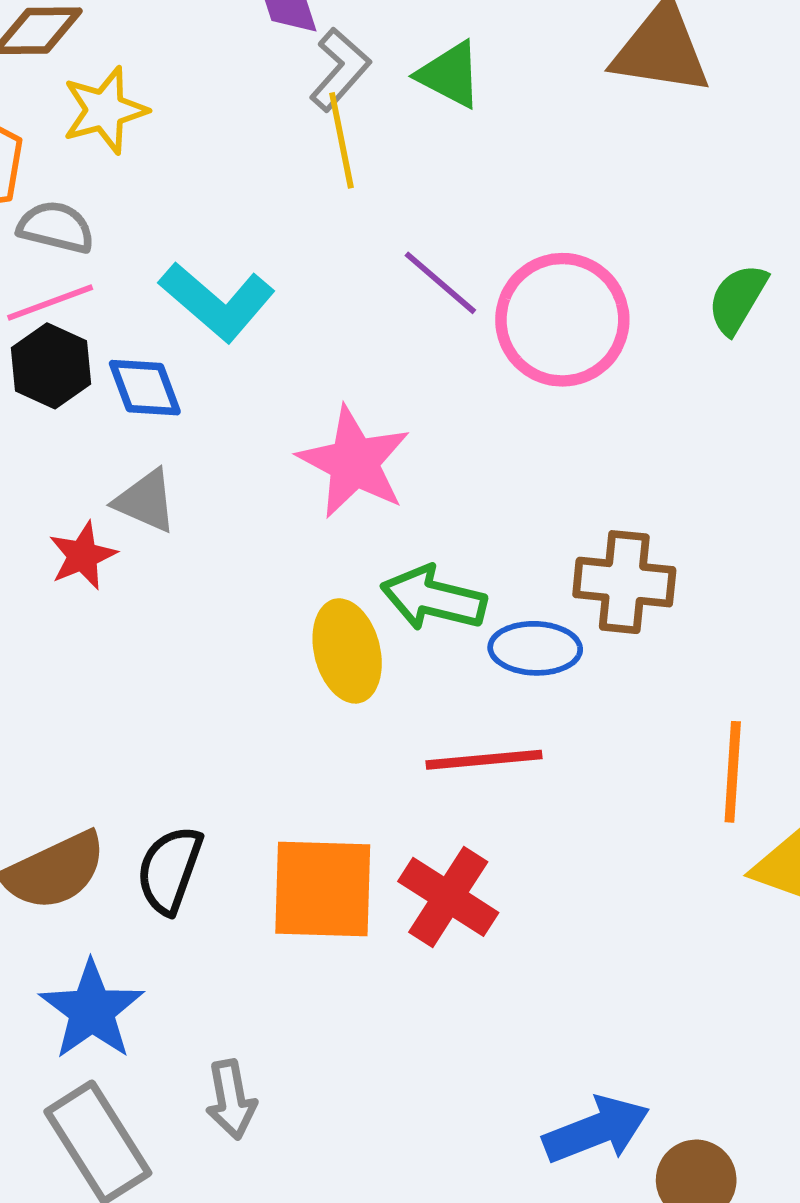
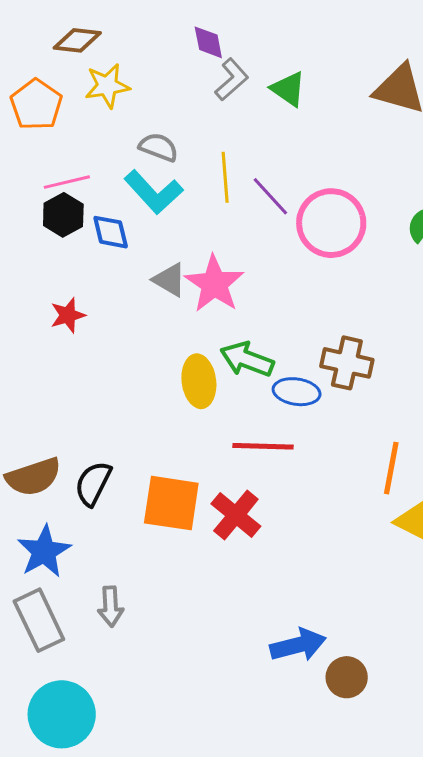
yellow line: (341, 140) -> (225, 177), moved
gray semicircle: (56, 227) -> (158, 147), moved
gray triangle: (146, 501) -> (169, 280), moved

